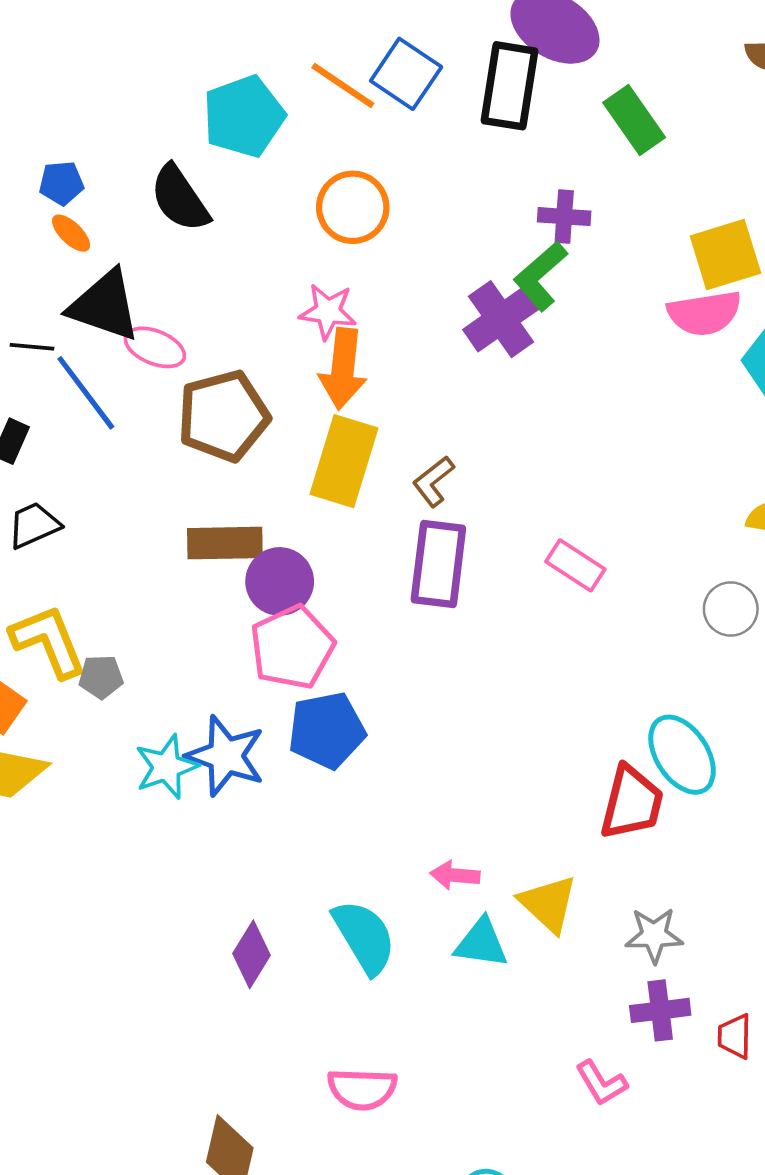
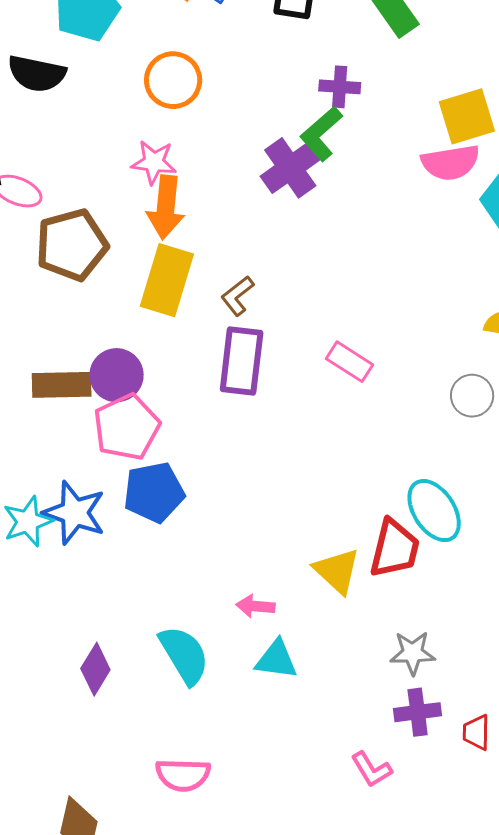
black semicircle: (180, 198) -> (37, 74), turned -44
brown rectangle: (225, 543) -> (62, 385), moved
yellow triangle: (548, 904) -> (337, 571), moved

